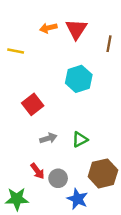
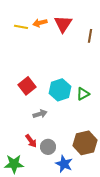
yellow line: (16, 51) -> (21, 27), moved
cyan hexagon: (79, 79) -> (60, 90), moved
green triangle: (80, 139) -> (83, 94), moved

